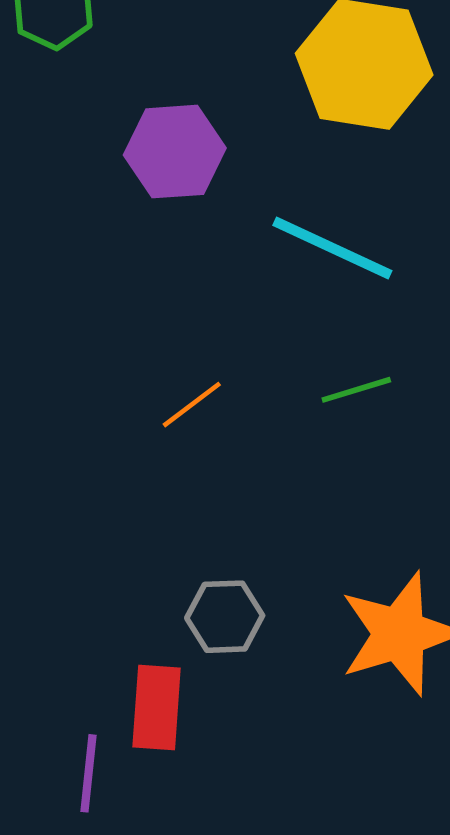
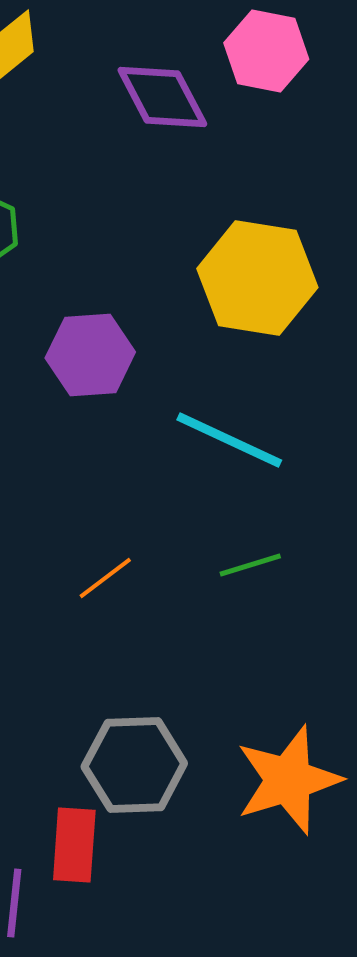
gray hexagon: (225, 617) -> (134, 765), size x1.5

